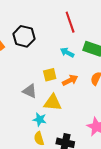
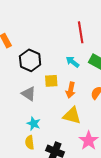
black hexagon: (24, 36) -> (30, 60), moved
orange arrow: (70, 80) -> (71, 90), turned 119
yellow triangle: (53, 103) -> (72, 115), moved

